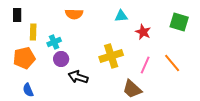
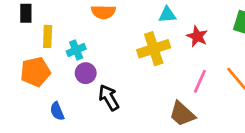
yellow cross: (111, 56) -> (154, 49), moved
black arrow: (78, 77) -> (109, 98), turned 42
blue semicircle: (28, 90) -> (57, 111), moved

